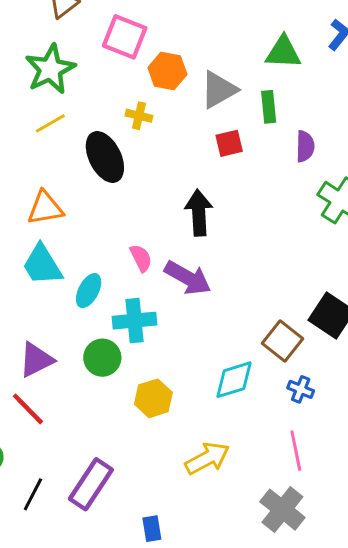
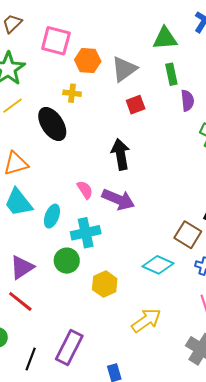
green rectangle: (269, 107) -> (171, 74), moved
cyan diamond: (234, 380) -> (158, 265), turned 48

